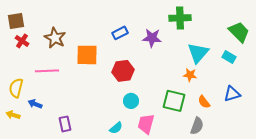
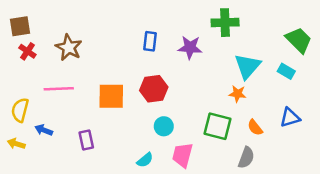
blue rectangle: (120, 33) -> (150, 41), turned -56
orange square: (87, 55) -> (111, 96), moved
purple rectangle: (65, 124) -> (86, 140), moved

